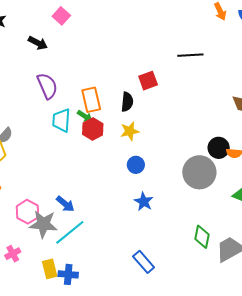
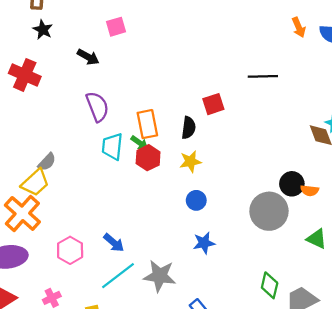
pink square: (61, 16) -> (116, 27), turned 30
blue star: (144, 202) -> (204, 243), turned 30
gray star: (43, 224) -> (160, 276), moved

